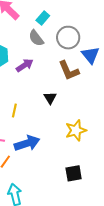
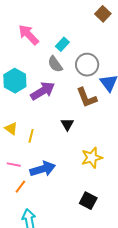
purple arrow: (25, 65) -> (43, 91), size x1.4
black square: (74, 173) -> (88, 201), turned 36

